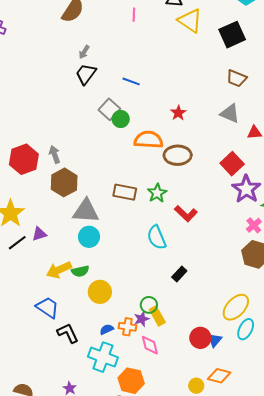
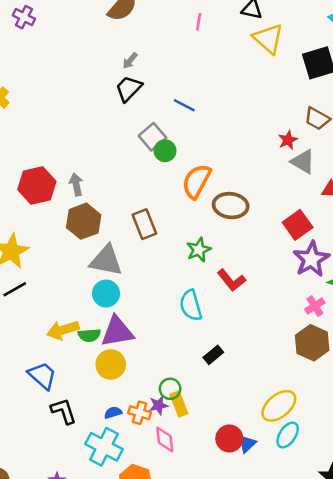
red star: (178, 113) -> (288, 140), moved
orange semicircle: (148, 140) -> (196, 181), turned -72
brown rectangle: (125, 192) -> (144, 224), moved, turned 50
purple triangle: (39, 234) -> (117, 332), moved, size x1.8

